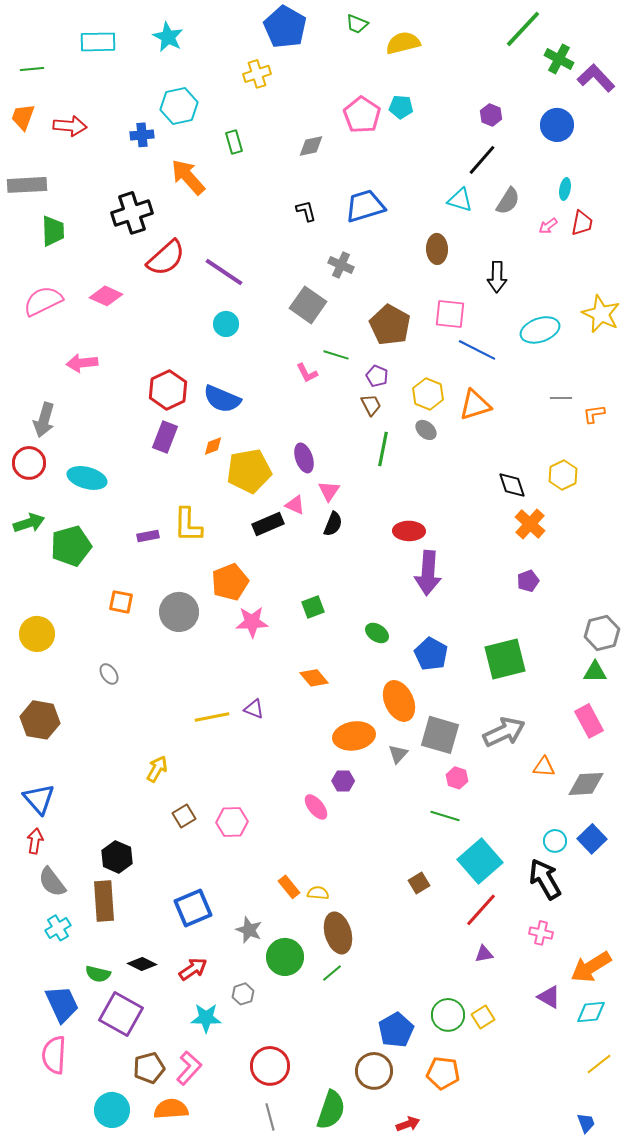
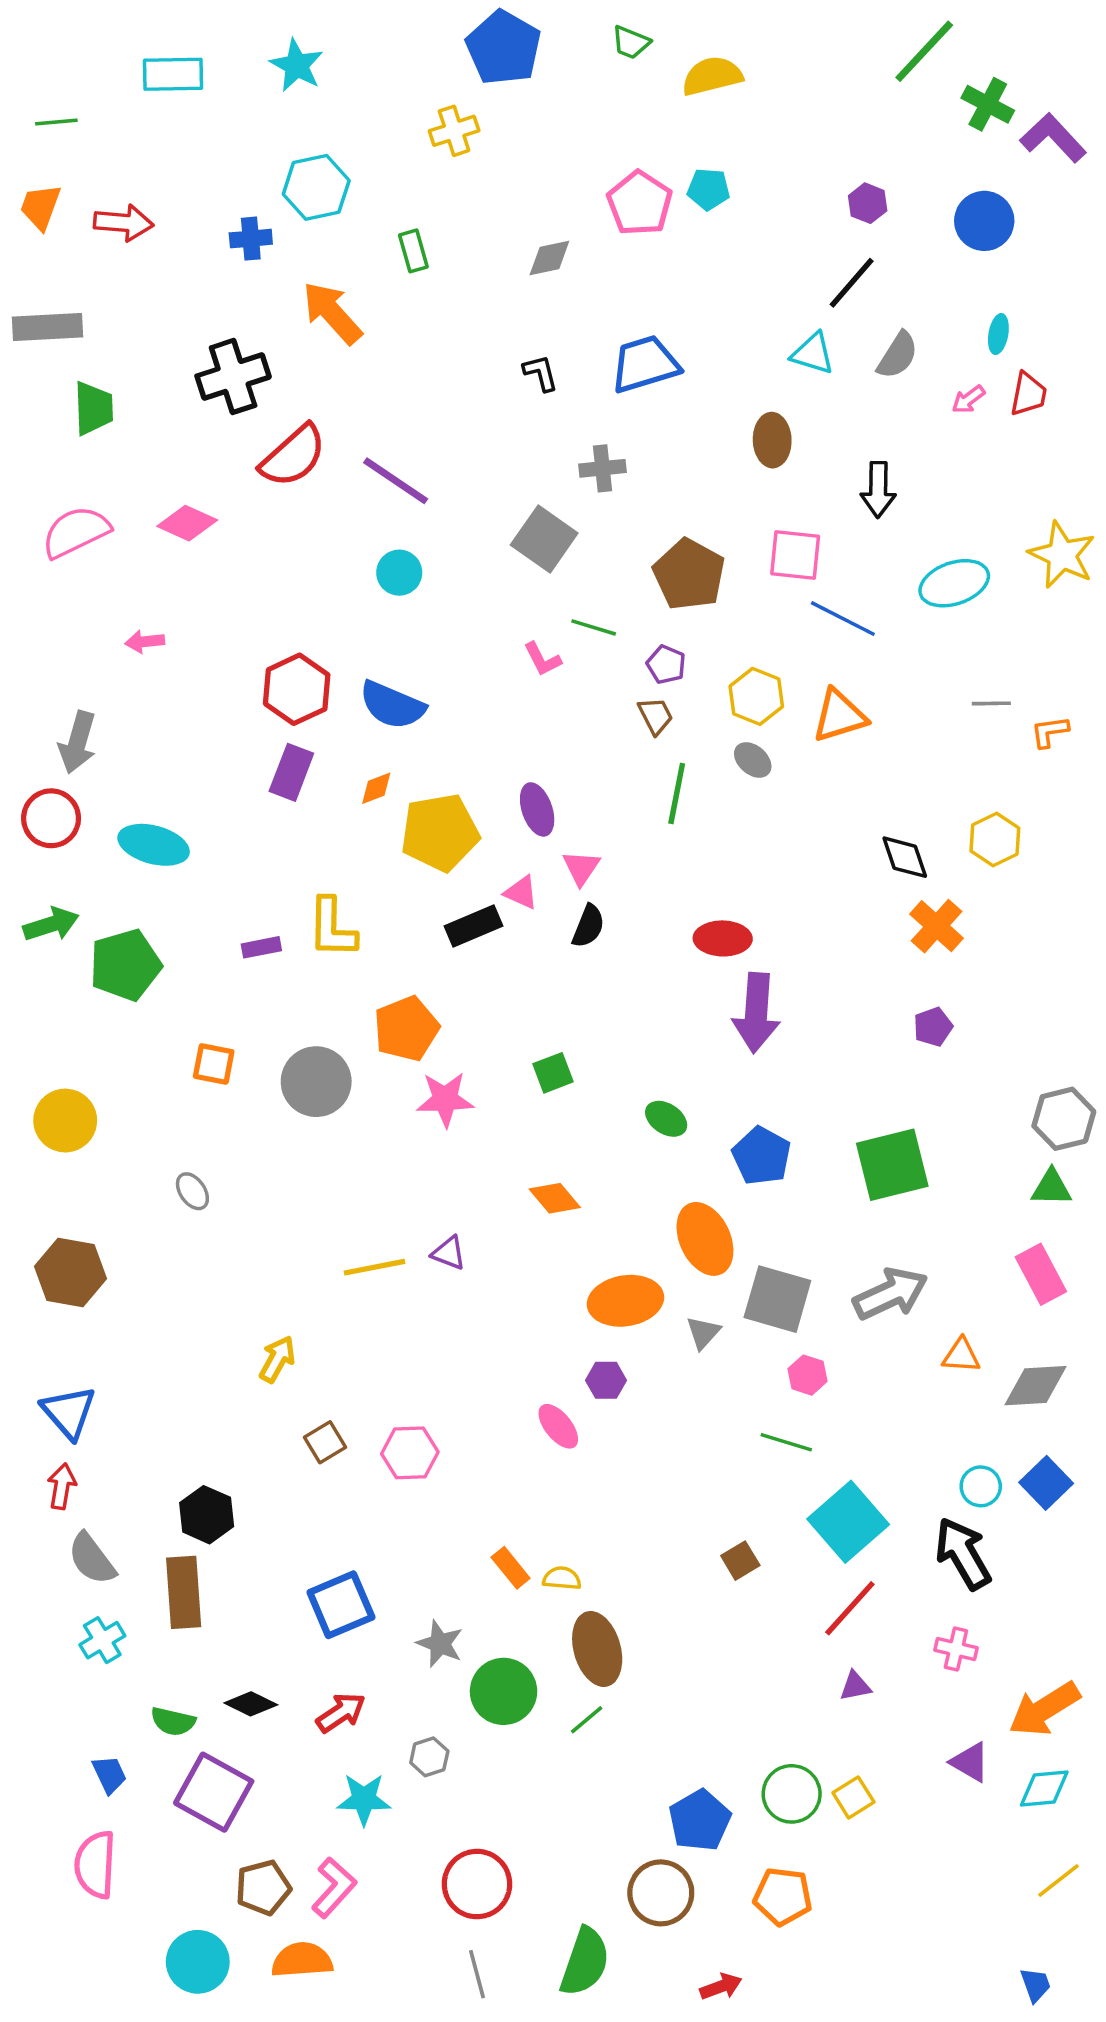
gray cross: (341, 265) -> (602, 468), turned -30
pink arrow: (82, 363) -> (145, 642), size x0.7
blue trapezoid: (62, 1004) -> (109, 1774), size x0.6

